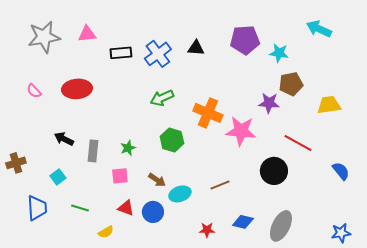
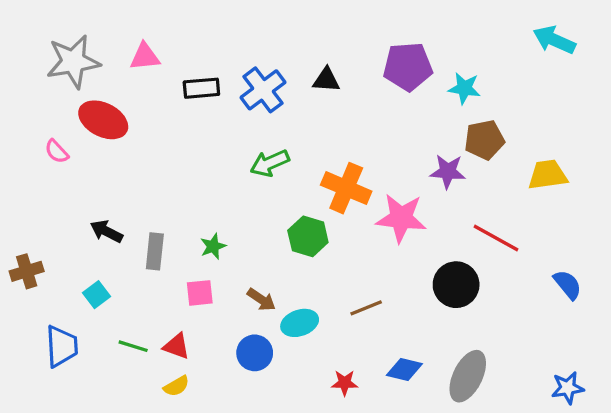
cyan arrow: (319, 29) -> (554, 40), moved
red ellipse: (77, 89) -> (103, 120), moved, turned 32
green hexagon: (172, 140) -> (308, 236), moved
red triangle: (126, 208) -> (176, 346), moved

